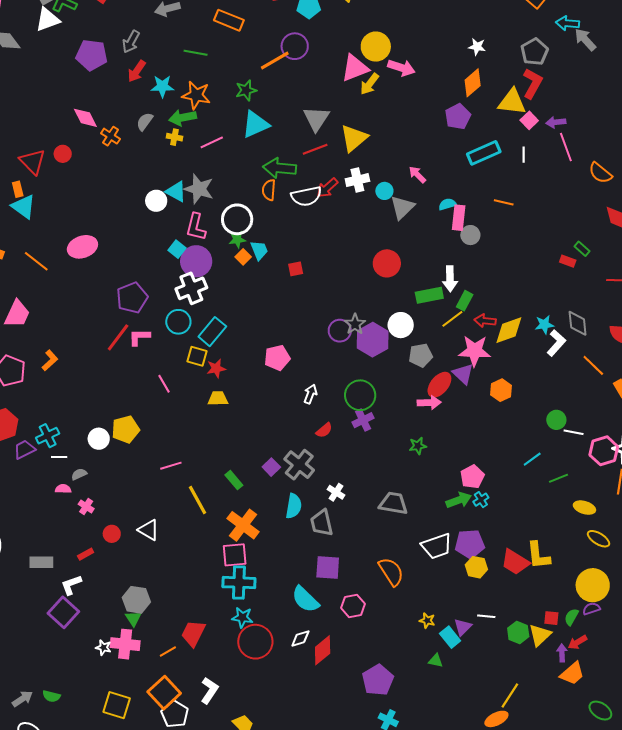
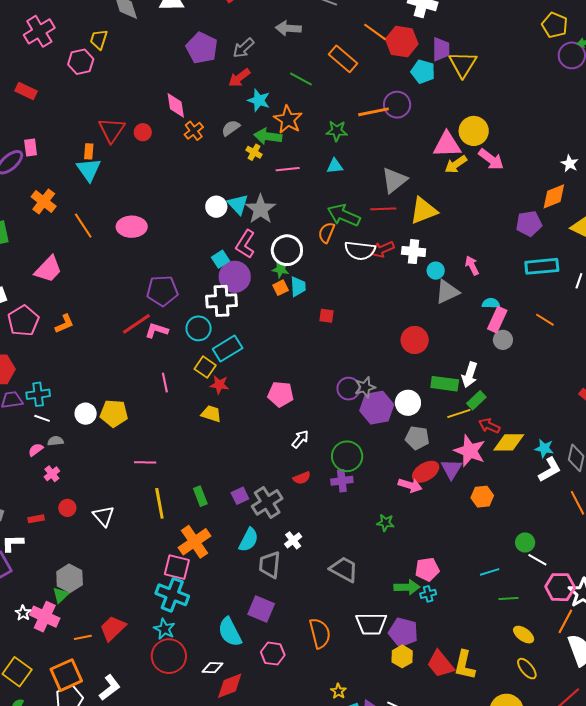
cyan triangle: (255, 124) -> (335, 166), size x0.6
pink semicircle: (63, 489) -> (36, 450), turned -56

